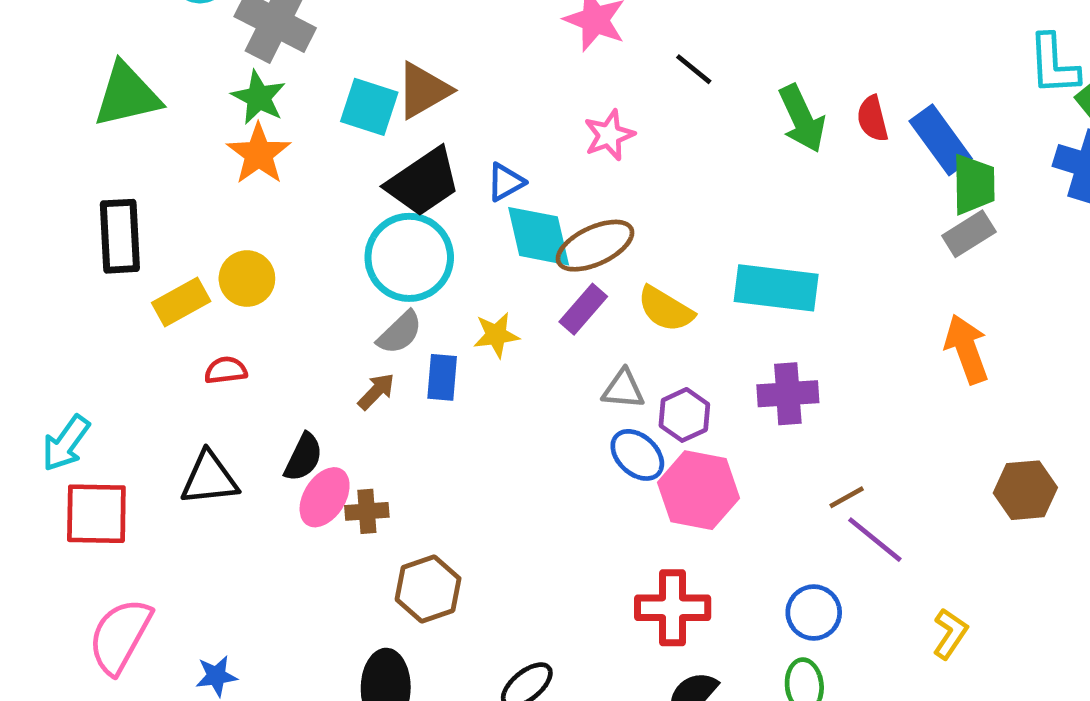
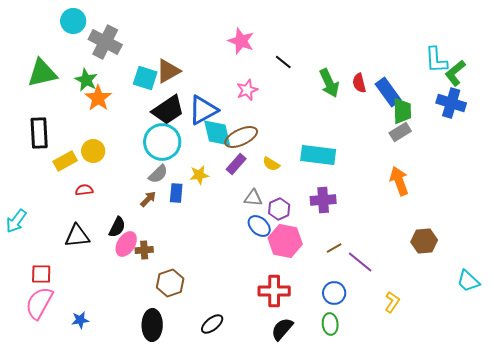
green star: (259, 97) -> (86, 80), moved
blue triangle: (506, 182) -> (203, 110), size x1.8
yellow semicircle: (666, 309) -> (271, 164), size x0.7
brown line: (847, 497) -> (334, 248), moved
red square: (96, 514) -> (41, 274), moved, size x0.7

